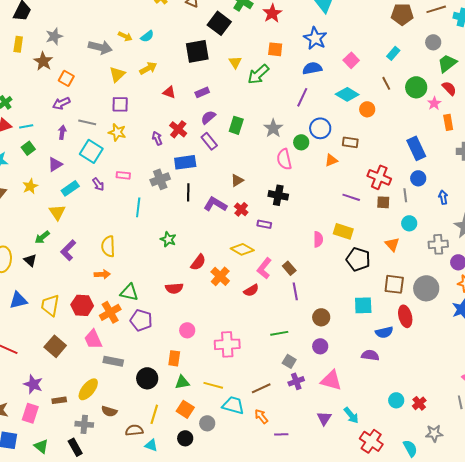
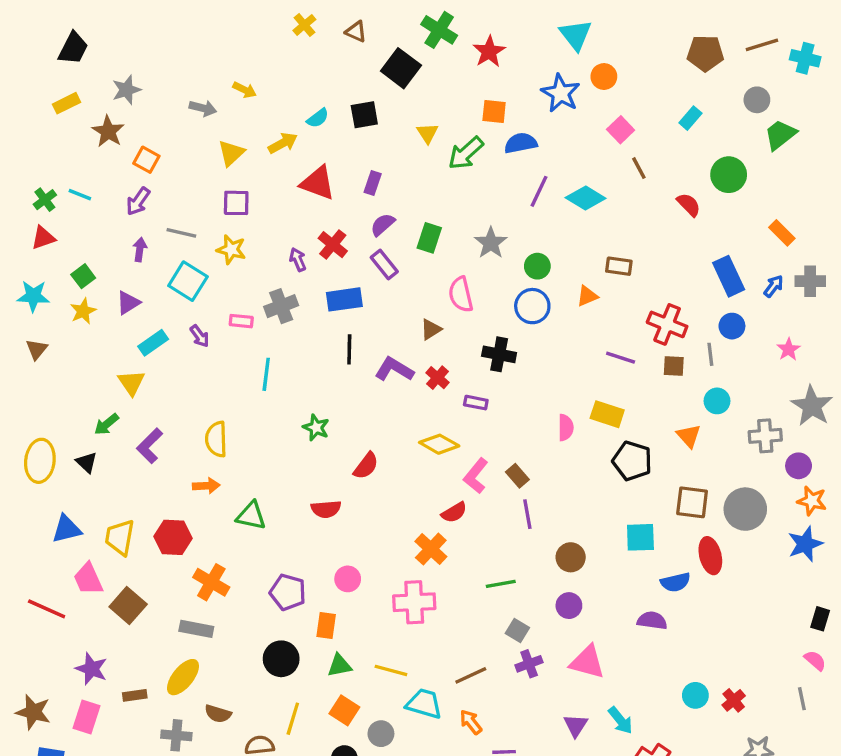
cyan semicircle: (147, 36) -> (318, 118), moved
yellow rectangle: (18, 44) -> (67, 103), turned 56
gray arrow: (100, 47) -> (203, 108), size x0.7
black square: (197, 51) -> (364, 115), size x0.7
blue semicircle: (312, 68) -> (521, 143), moved
brown line: (386, 83) -> (639, 168), moved
red semicircle: (449, 88) -> (689, 205), moved
red triangle: (169, 92) -> (318, 183), size x1.6
purple rectangle: (202, 92) -> (373, 183), turned -48
cyan diamond: (347, 94) -> (586, 198), moved
purple arrow: (61, 103) -> (138, 201), turned -30
pink star: (434, 103) -> (789, 349), moved
orange circle: (367, 109) -> (604, 77), moved
orange rectangle: (448, 122) -> (782, 233), turned -35
cyan line: (26, 126) -> (80, 195), moved, turned 32
blue circle: (320, 128) -> (532, 306), moved
pink semicircle: (284, 159) -> (461, 294), moved
gray cross: (160, 179) -> (281, 306), moved
yellow star: (30, 186) -> (83, 311), moved
blue arrow: (443, 197) -> (774, 286), moved, turned 48
orange cross: (220, 276) -> (431, 549), moved
orange cross: (110, 312) -> (211, 582), moved, turned -30
purple pentagon: (141, 320) -> (288, 592), moved
pink trapezoid: (93, 339) -> (88, 579), moved
gray rectangle: (113, 361) -> (196, 629), moved

